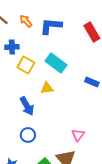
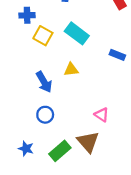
yellow triangle: (47, 88) -> (71, 70), moved
pink triangle: (78, 135) -> (102, 115), turned -32

